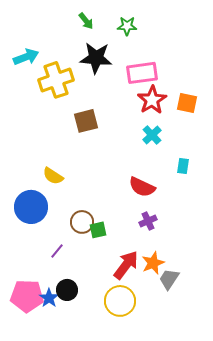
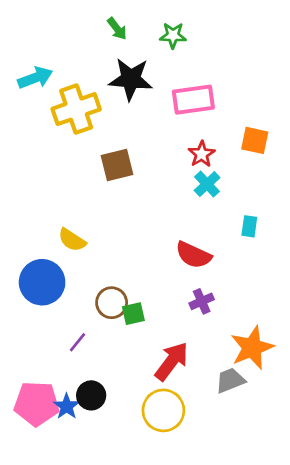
red star: (152, 100) -> (202, 154), moved, size x0.7
orange star: (153, 263) -> (252, 348), moved, size x1.4
gray trapezoid: (169, 279) -> (230, 380), turned 35

